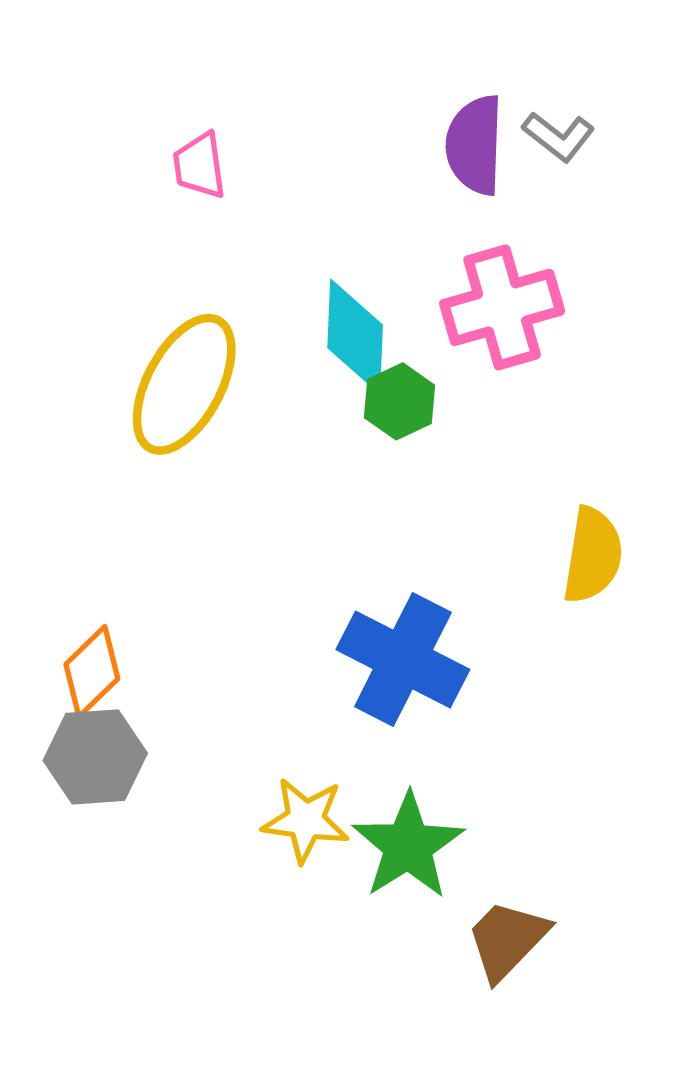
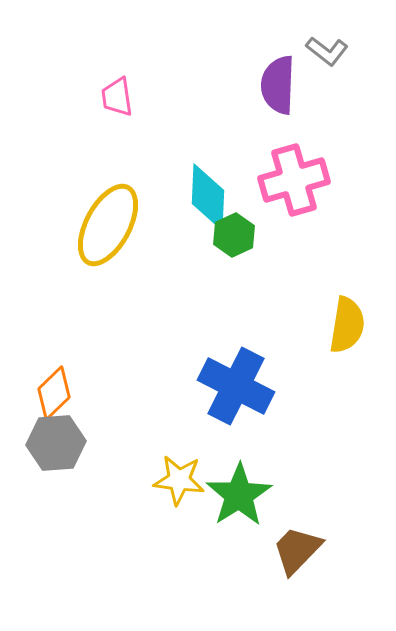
gray L-shape: (558, 136) -> (327, 51), moved

